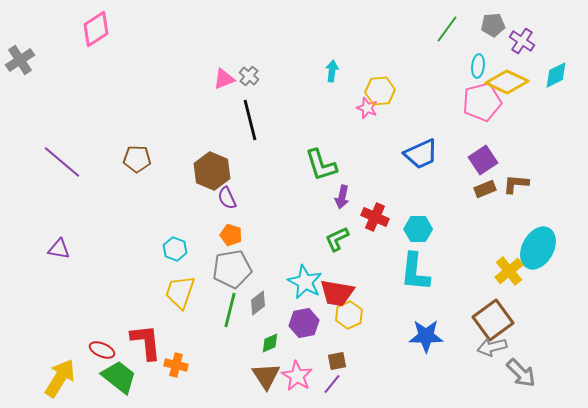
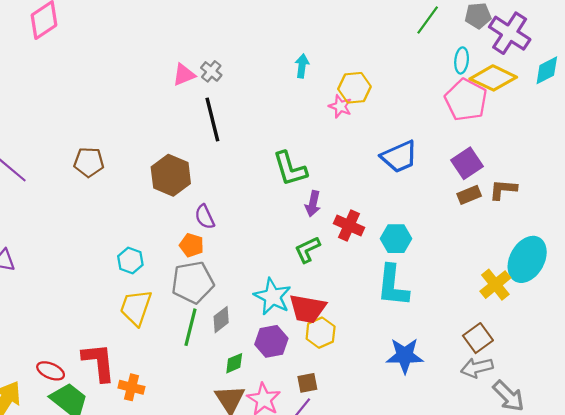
purple cross: (522, 41) -> (510, 33), size x1.5
pink pentagon: (482, 102) -> (466, 100), turned -30
purple semicircle: (227, 198) -> (205, 217), moved
brown square: (493, 320) -> (478, 338), size x0.7

